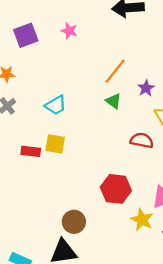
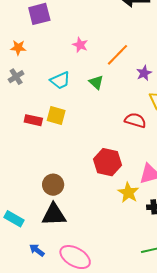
pink star: (69, 31) -> (80, 45), moved
green triangle: (113, 101) -> (96, 82), moved
brown circle: (74, 222) -> (53, 185), moved

